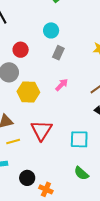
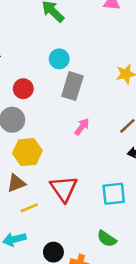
gray rectangle: (58, 53) -> (72, 86), size x1.5
yellow hexagon: (28, 92) -> (27, 152), moved
green semicircle: (81, 173) -> (107, 239), moved

